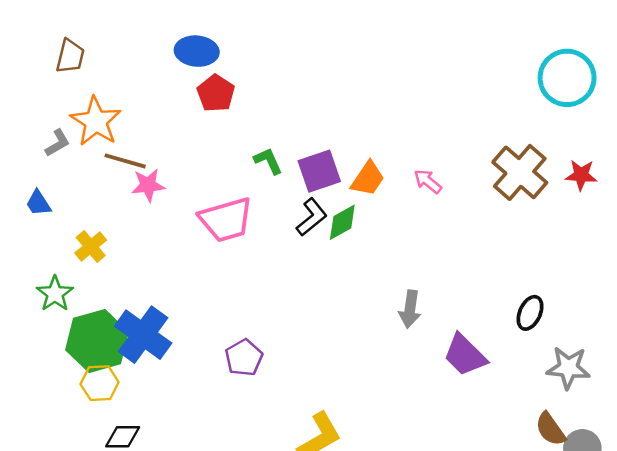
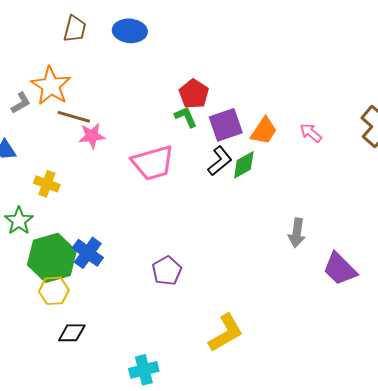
brown trapezoid: (70, 56) -> (75, 29), moved
red pentagon: (216, 93) -> (194, 94), moved
yellow cross: (91, 246) -> (47, 184), turned -30
blue cross: (143, 335) -> (88, 253), size x0.7

